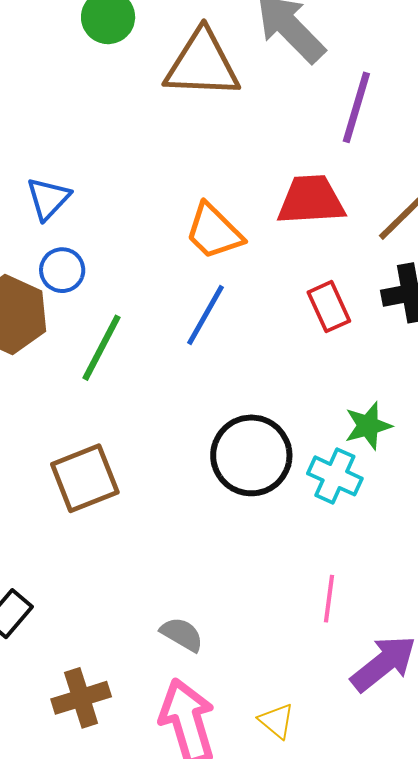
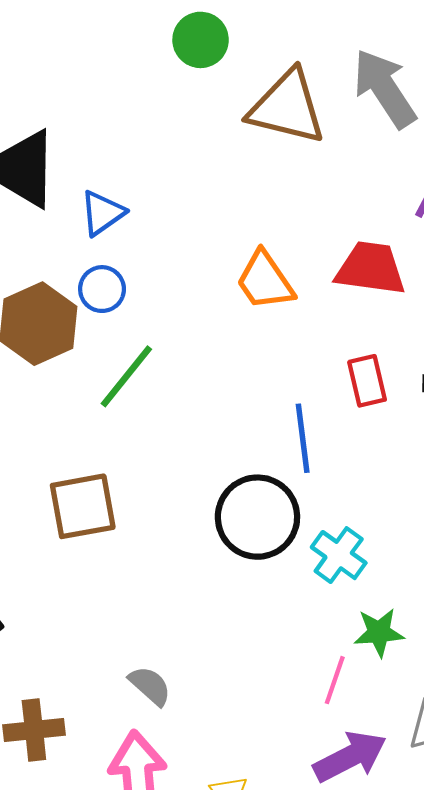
blue line: (206, 315) -> (303, 438), moved, turned -48
green star: (368, 426) -> (379, 632), moved
pink line: (329, 599) -> (335, 680), moved

